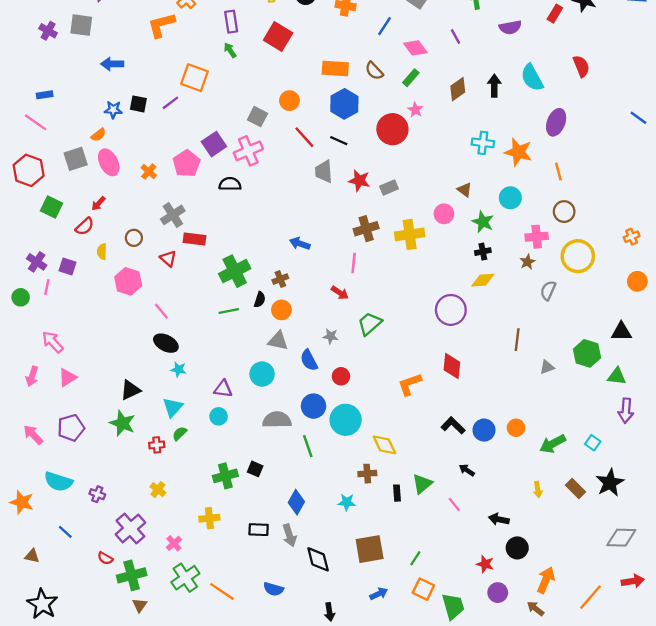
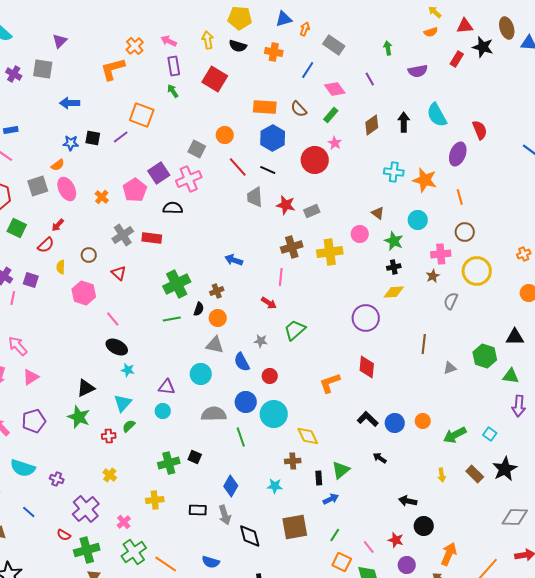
red semicircle: (581, 66) -> (480, 130), moved
red rectangle: (195, 239) -> (152, 238), moved
pink line: (454, 504) -> (369, 547), moved
blue arrow: (379, 594) -> (331, 499), moved

